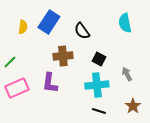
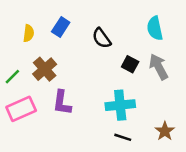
blue rectangle: (49, 22) -> (61, 27), size x0.7
brown cross: (63, 56) -> (45, 69), moved, turned -36
black square: (99, 59) -> (130, 64), moved
gray arrow: (127, 74) -> (159, 67), moved, size x1.5

